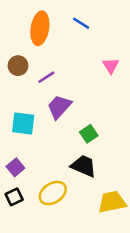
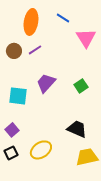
pink triangle: (111, 66) -> (86, 38), moved, size x1.5
purple line: (46, 77) -> (35, 50), moved
green square: (89, 134) -> (81, 86), moved
black trapezoid: (84, 166) -> (77, 129), moved

